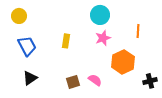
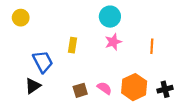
orange line: (138, 31) -> (152, 46), moved
blue trapezoid: (27, 46) -> (43, 62), moved
orange hexagon: (123, 62) -> (134, 87), moved

